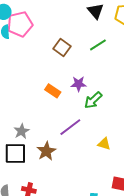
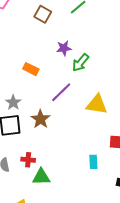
orange rectangle: (53, 91) -> (31, 69), moved
yellow triangle: (104, 144) -> (97, 104), size x1.6

